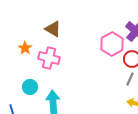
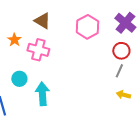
pink hexagon: (112, 44) -> (87, 27), moved

